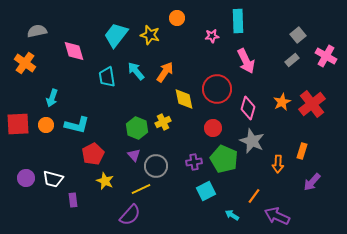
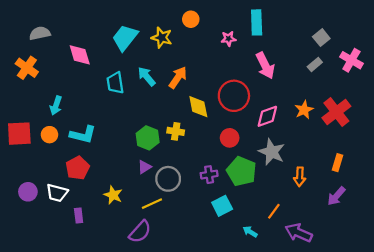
pink diamond: (248, 108) -> (267, 116), turned 55
yellow cross: (163, 122) -> (176, 131), turned 35
orange rectangle: (302, 151) -> (337, 163), moved
red pentagon: (93, 154) -> (78, 168), moved
purple triangle: (134, 155) -> (144, 167), turned 40

